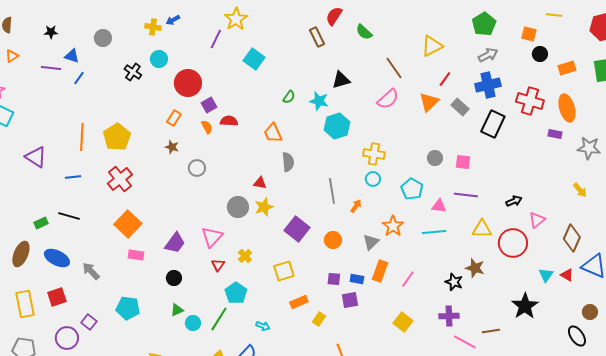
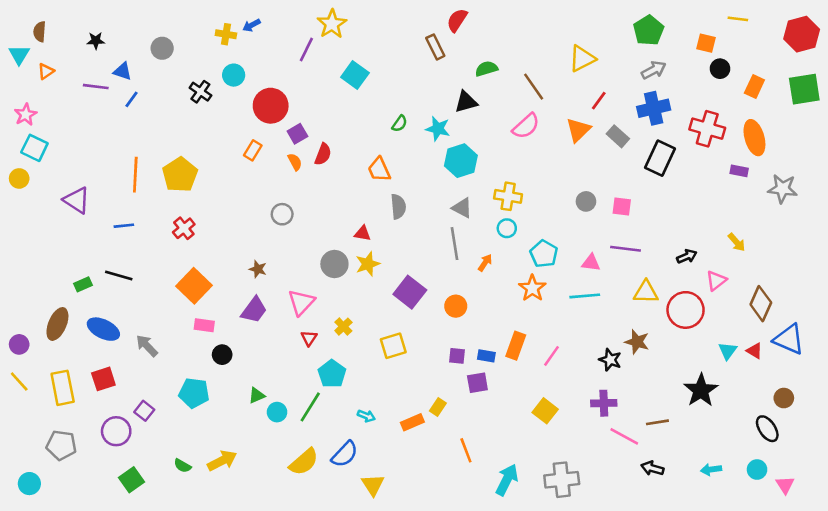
green semicircle: (364, 32) -> (486, 69), moved, turned 120
orange rectangle: (567, 68) -> (754, 87), turned -48
red semicircle: (229, 121) -> (323, 154), turned 108
brown star: (172, 147) -> (258, 269), moved
red cross: (120, 179) -> (184, 228), size x0.7
cyan pentagon: (412, 189) -> (544, 254), moved
yellow arrow: (580, 190) -> (737, 242), moved
gray triangle: (371, 242) -> (462, 208), moved, turned -48
black circle: (174, 278) -> (222, 355), moved
orange rectangle: (299, 302) -> (412, 422), moved

